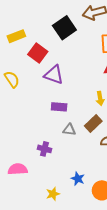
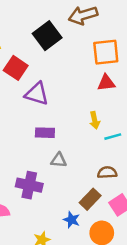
brown rectangle: (93, 124) -> (90, 199), moved
purple cross: (44, 149) -> (29, 185), size x1.5

